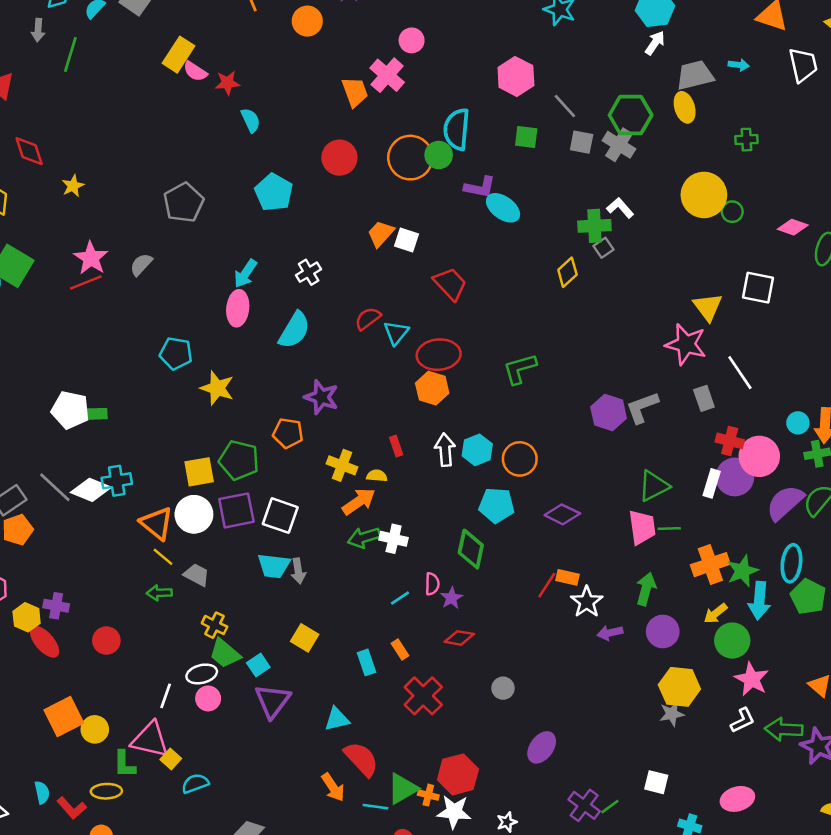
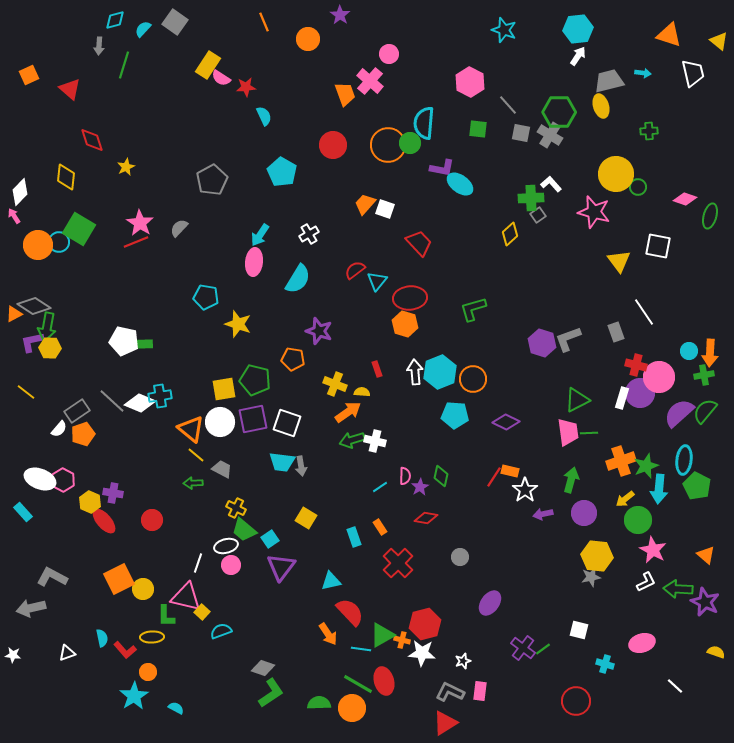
pink star: (686, 344) -> (594, 212), moved
cyan hexagon: (477, 450) -> (440, 372), size x1.4
green diamond: (471, 549) -> (441, 476), moved, size x0.7

